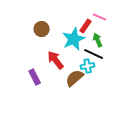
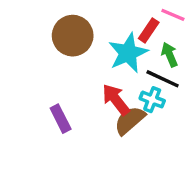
brown circle: (42, 29) -> (73, 36), size x1.5
red arrow: (56, 60) -> (116, 100), moved
cyan cross: (88, 66) -> (152, 100), turned 32

